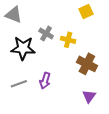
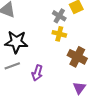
gray cross: (46, 34) -> (59, 16), moved
gray line: (19, 84) -> (12, 66), moved

